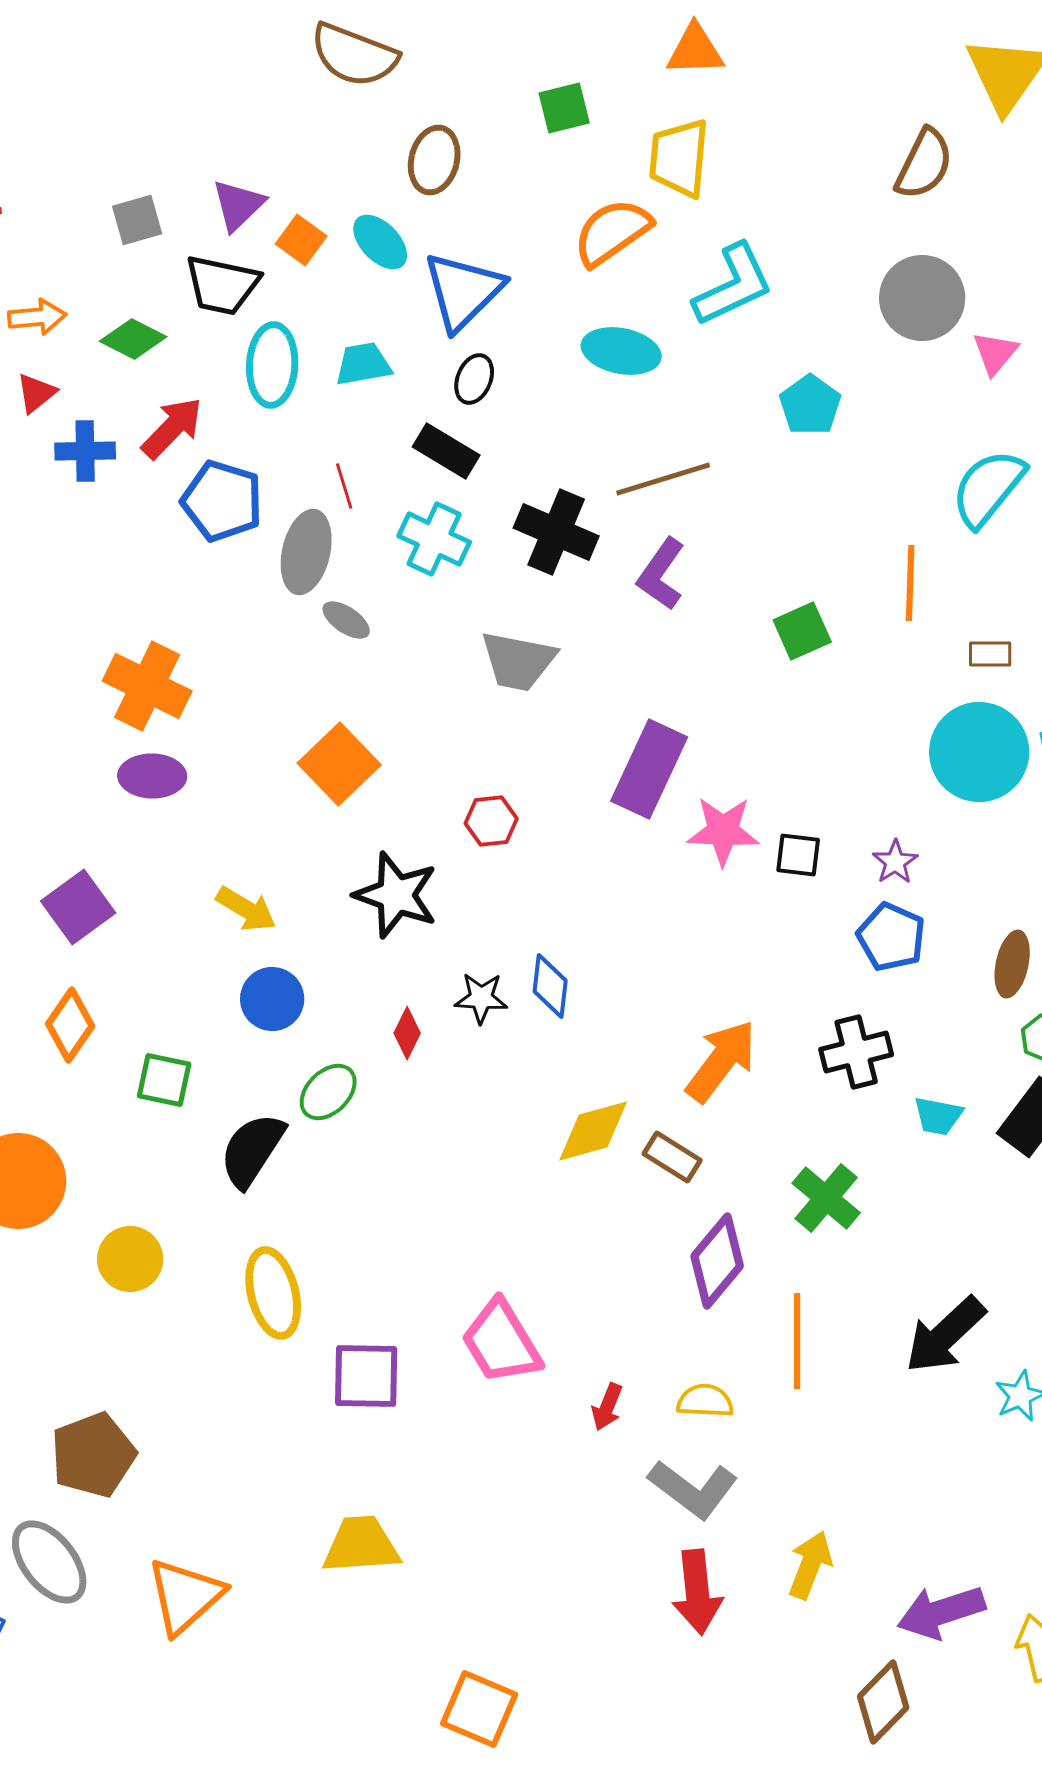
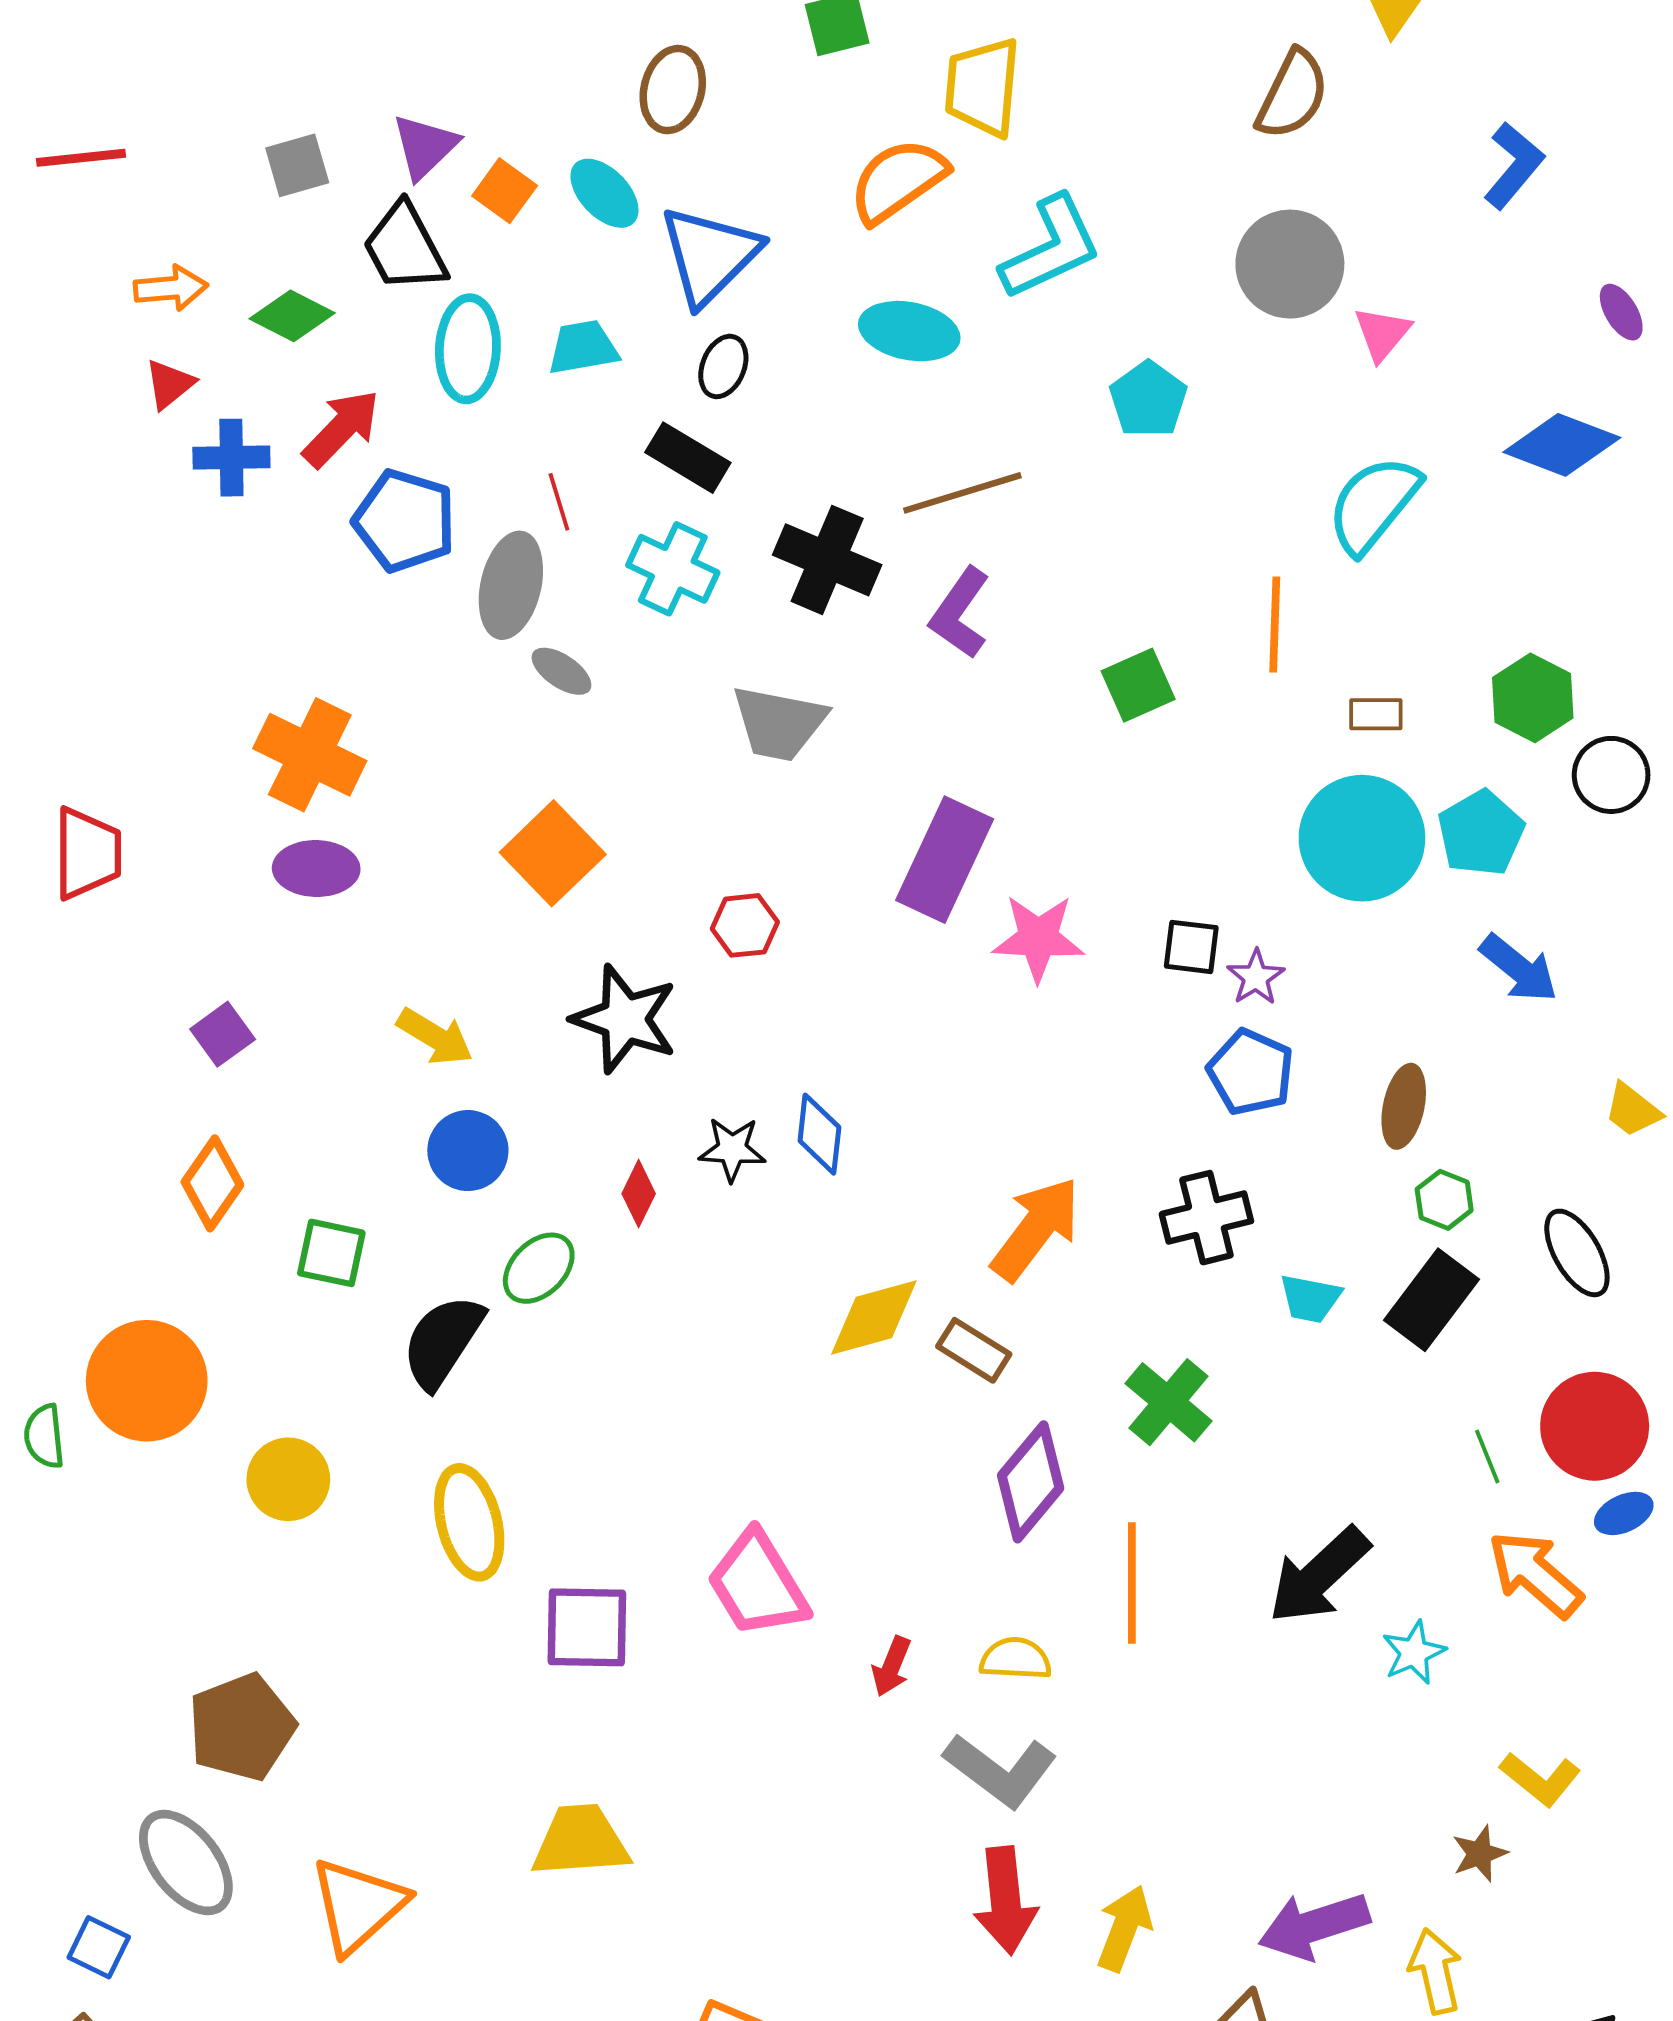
black trapezoid: (222, 285) -> (405, 248), turned 50
black square: (798, 855) -> (1191, 947), moved
purple square: (78, 907) -> (223, 1034), size x0.7
yellow arrow: (810, 1565) -> (1124, 1928), moved

